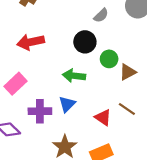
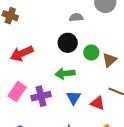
gray semicircle: (101, 15) -> (76, 17), turned -128
blue triangle: (67, 104) -> (74, 98), moved
purple cross: (40, 111) -> (41, 96), moved

